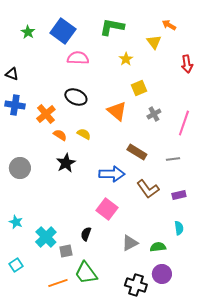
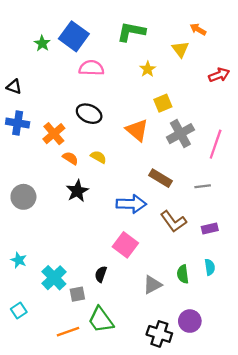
green star: (28, 32) -> (42, 43), moved
red arrow: (187, 64) -> (219, 75), turned -102
gray cross: (154, 114) -> (180, 134), size x1.6
green semicircle: (158, 247) -> (183, 274), moved, turned -91

